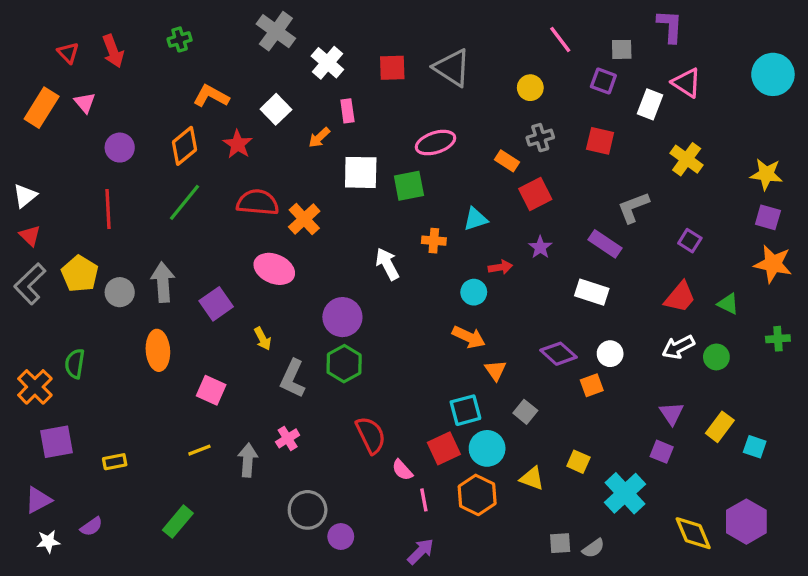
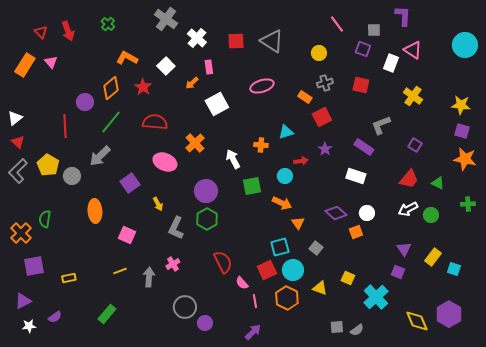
green cross: (180, 39) -> (108, 24), turned -32
purple circle: (120, 148) -> (85, 102), moved
white square: (361, 172) -> (217, 104), turned -30
green square: (409, 186) -> (252, 186), moved
orange cross: (304, 219) -> (195, 143), moved
gray arrow: (163, 282) -> (100, 156), moved, turned -130

